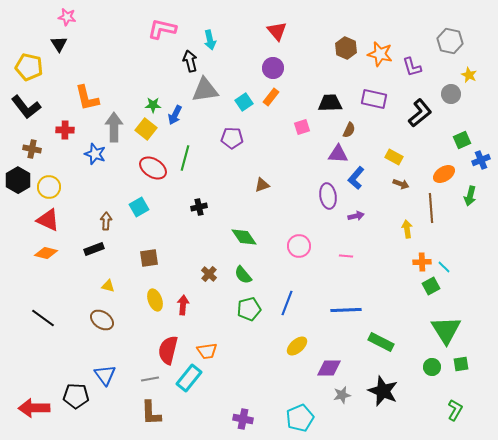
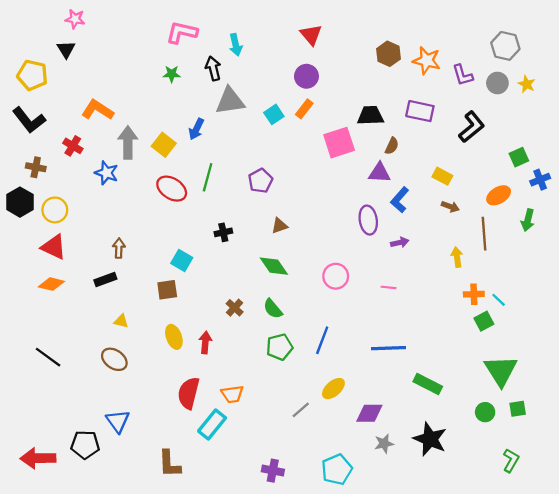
gray circle: (451, 94) -> (497, 83), moved
orange L-shape: (87, 98) -> (98, 110), turned 136
green star: (153, 105) -> (172, 74), moved
pink square: (302, 127) -> (339, 143), size x1.8
red cross: (65, 130) -> (73, 146), turned 30
purple pentagon: (232, 138) -> (260, 181), moved, turned -30
brown triangle: (262, 185) -> (280, 226), moved
cyan square: (139, 207) -> (182, 260), moved, turned -30
gray line: (150, 379) -> (301, 410), moved, turned -30

